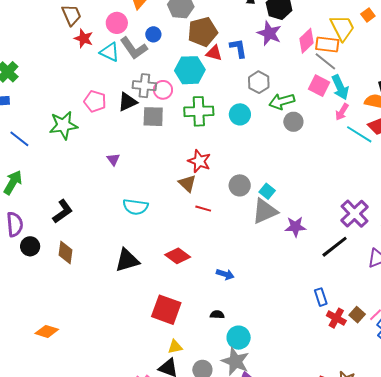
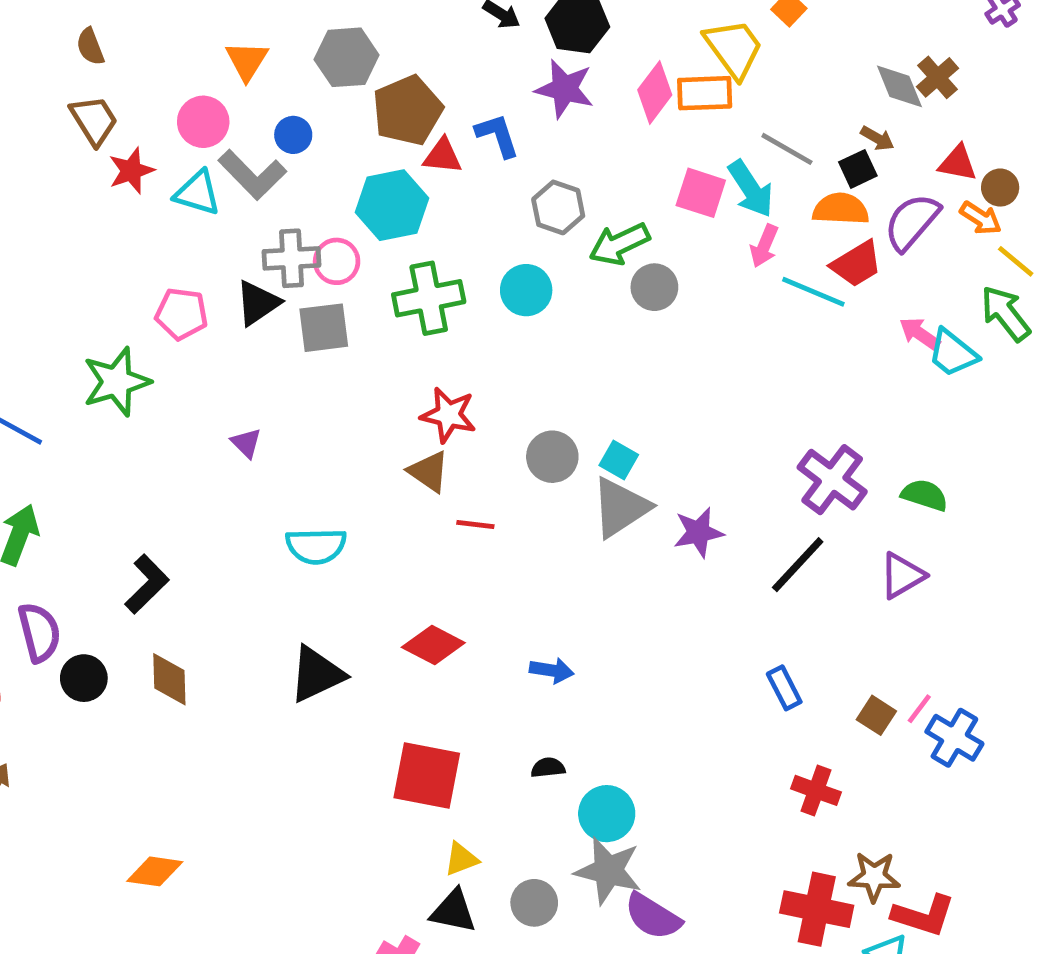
red star: (84, 38) -> (131, 171), turned -30
gray line: (325, 61) -> (787, 149), moved
red cross: (336, 318) -> (816, 790), moved

